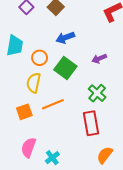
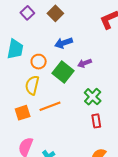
purple arrow: (99, 59) -> (85, 63), moved
red rectangle: (91, 123) -> (96, 121), moved, size x0.6

